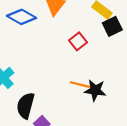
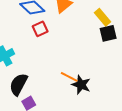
red square: (78, 41) -> (40, 29), moved

